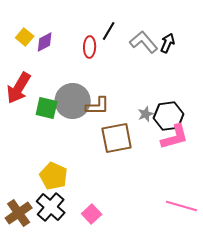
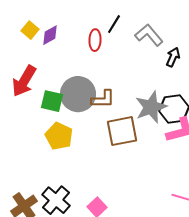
black arrow: (168, 43) -> (173, 57), moved
gray star: (146, 114) -> (151, 107), size x2.0
yellow pentagon: (54, 176) -> (59, 136), moved

